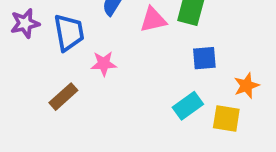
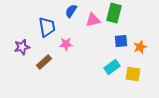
purple star: (25, 23) -> (22, 47), moved
orange star: (246, 86) -> (140, 47), moved

